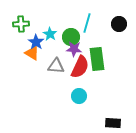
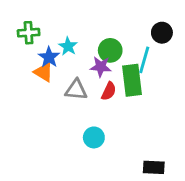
cyan line: (87, 23) -> (144, 60), moved
green circle: (71, 37) -> (110, 50), moved
red semicircle: (80, 67) -> (109, 91), size x0.6
cyan circle: (79, 96) -> (94, 137), moved

